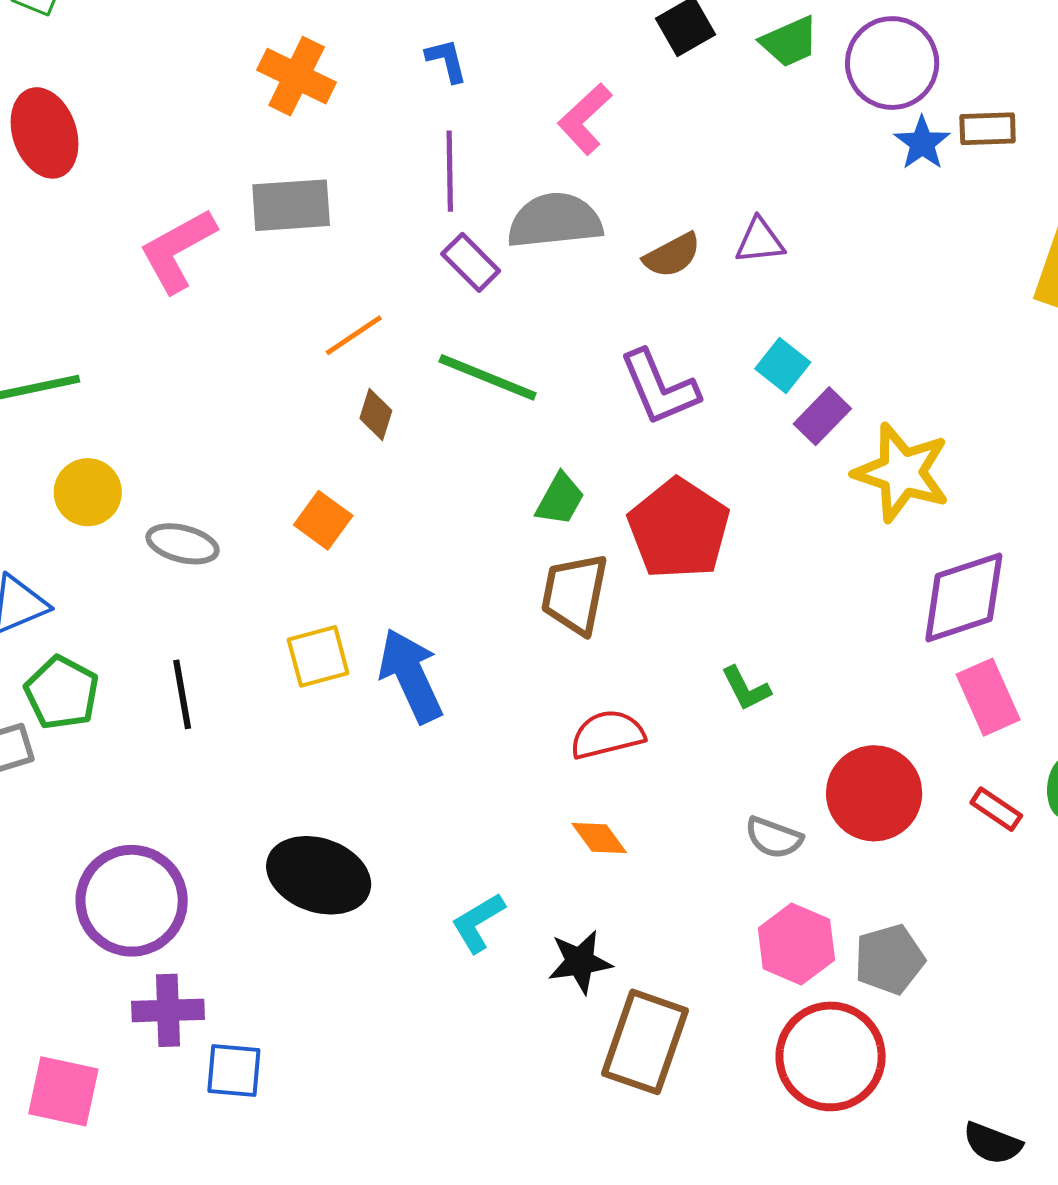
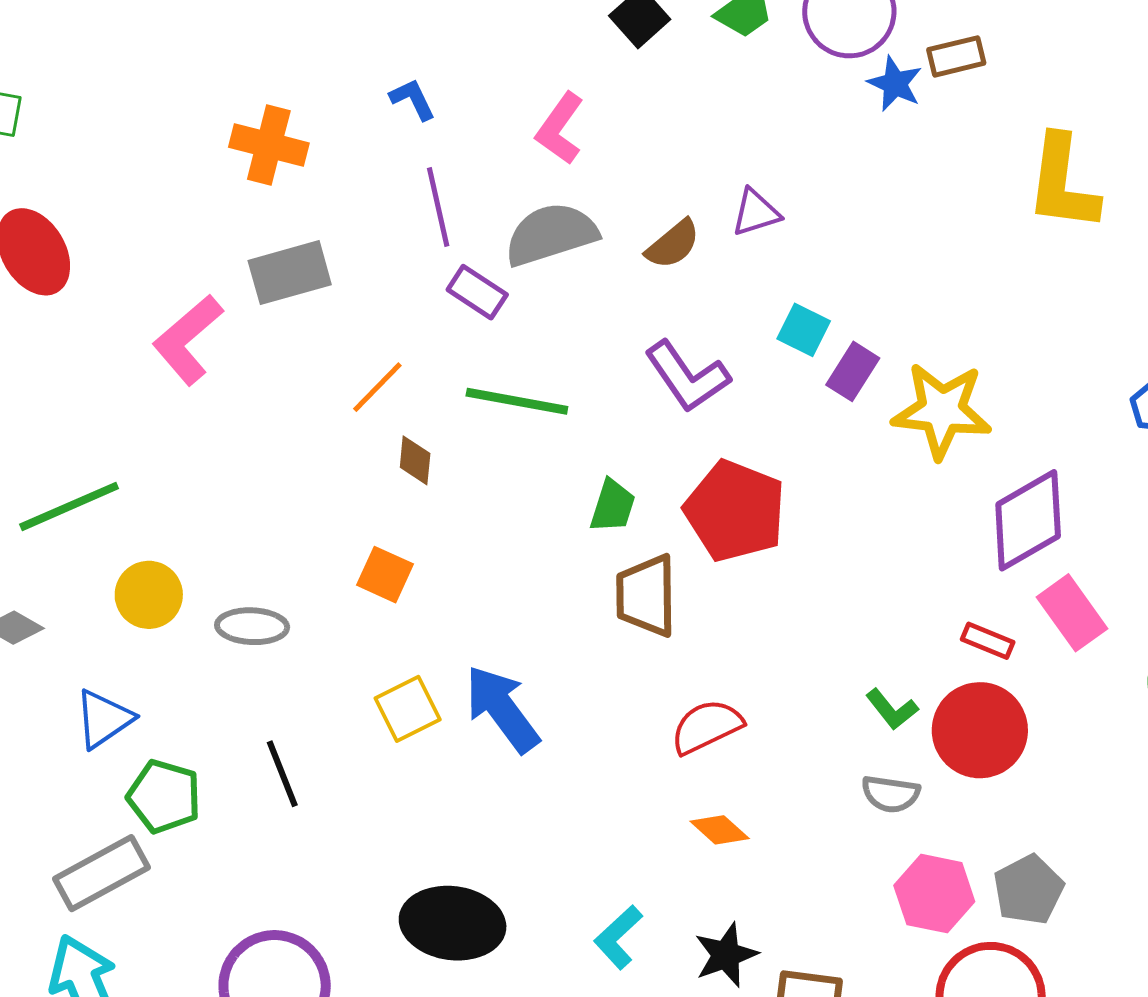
green L-shape: (746, 689) -> (892, 709), moved
red rectangle: (996, 809) -> (988, 641), moved

